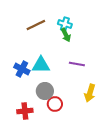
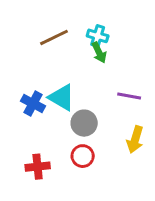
purple line: (77, 64) -> (129, 96), moved
cyan triangle: (41, 65) -> (62, 97), turned 30
gray circle: (45, 91) -> (84, 123), moved

